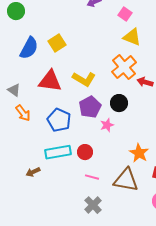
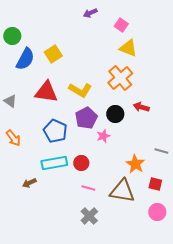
green circle: (16, 11) -> (12, 36), moved
red arrow: (145, 82) -> (141, 107), moved
orange arrow: (23, 113) -> (13, 138), moved

